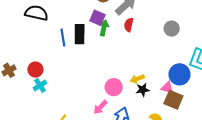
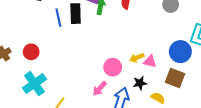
cyan cross: (40, 85) -> (34, 84), moved, size x1.6
pink triangle: (167, 88) -> (150, 61), moved
black star: (143, 90) -> (140, 83), moved

